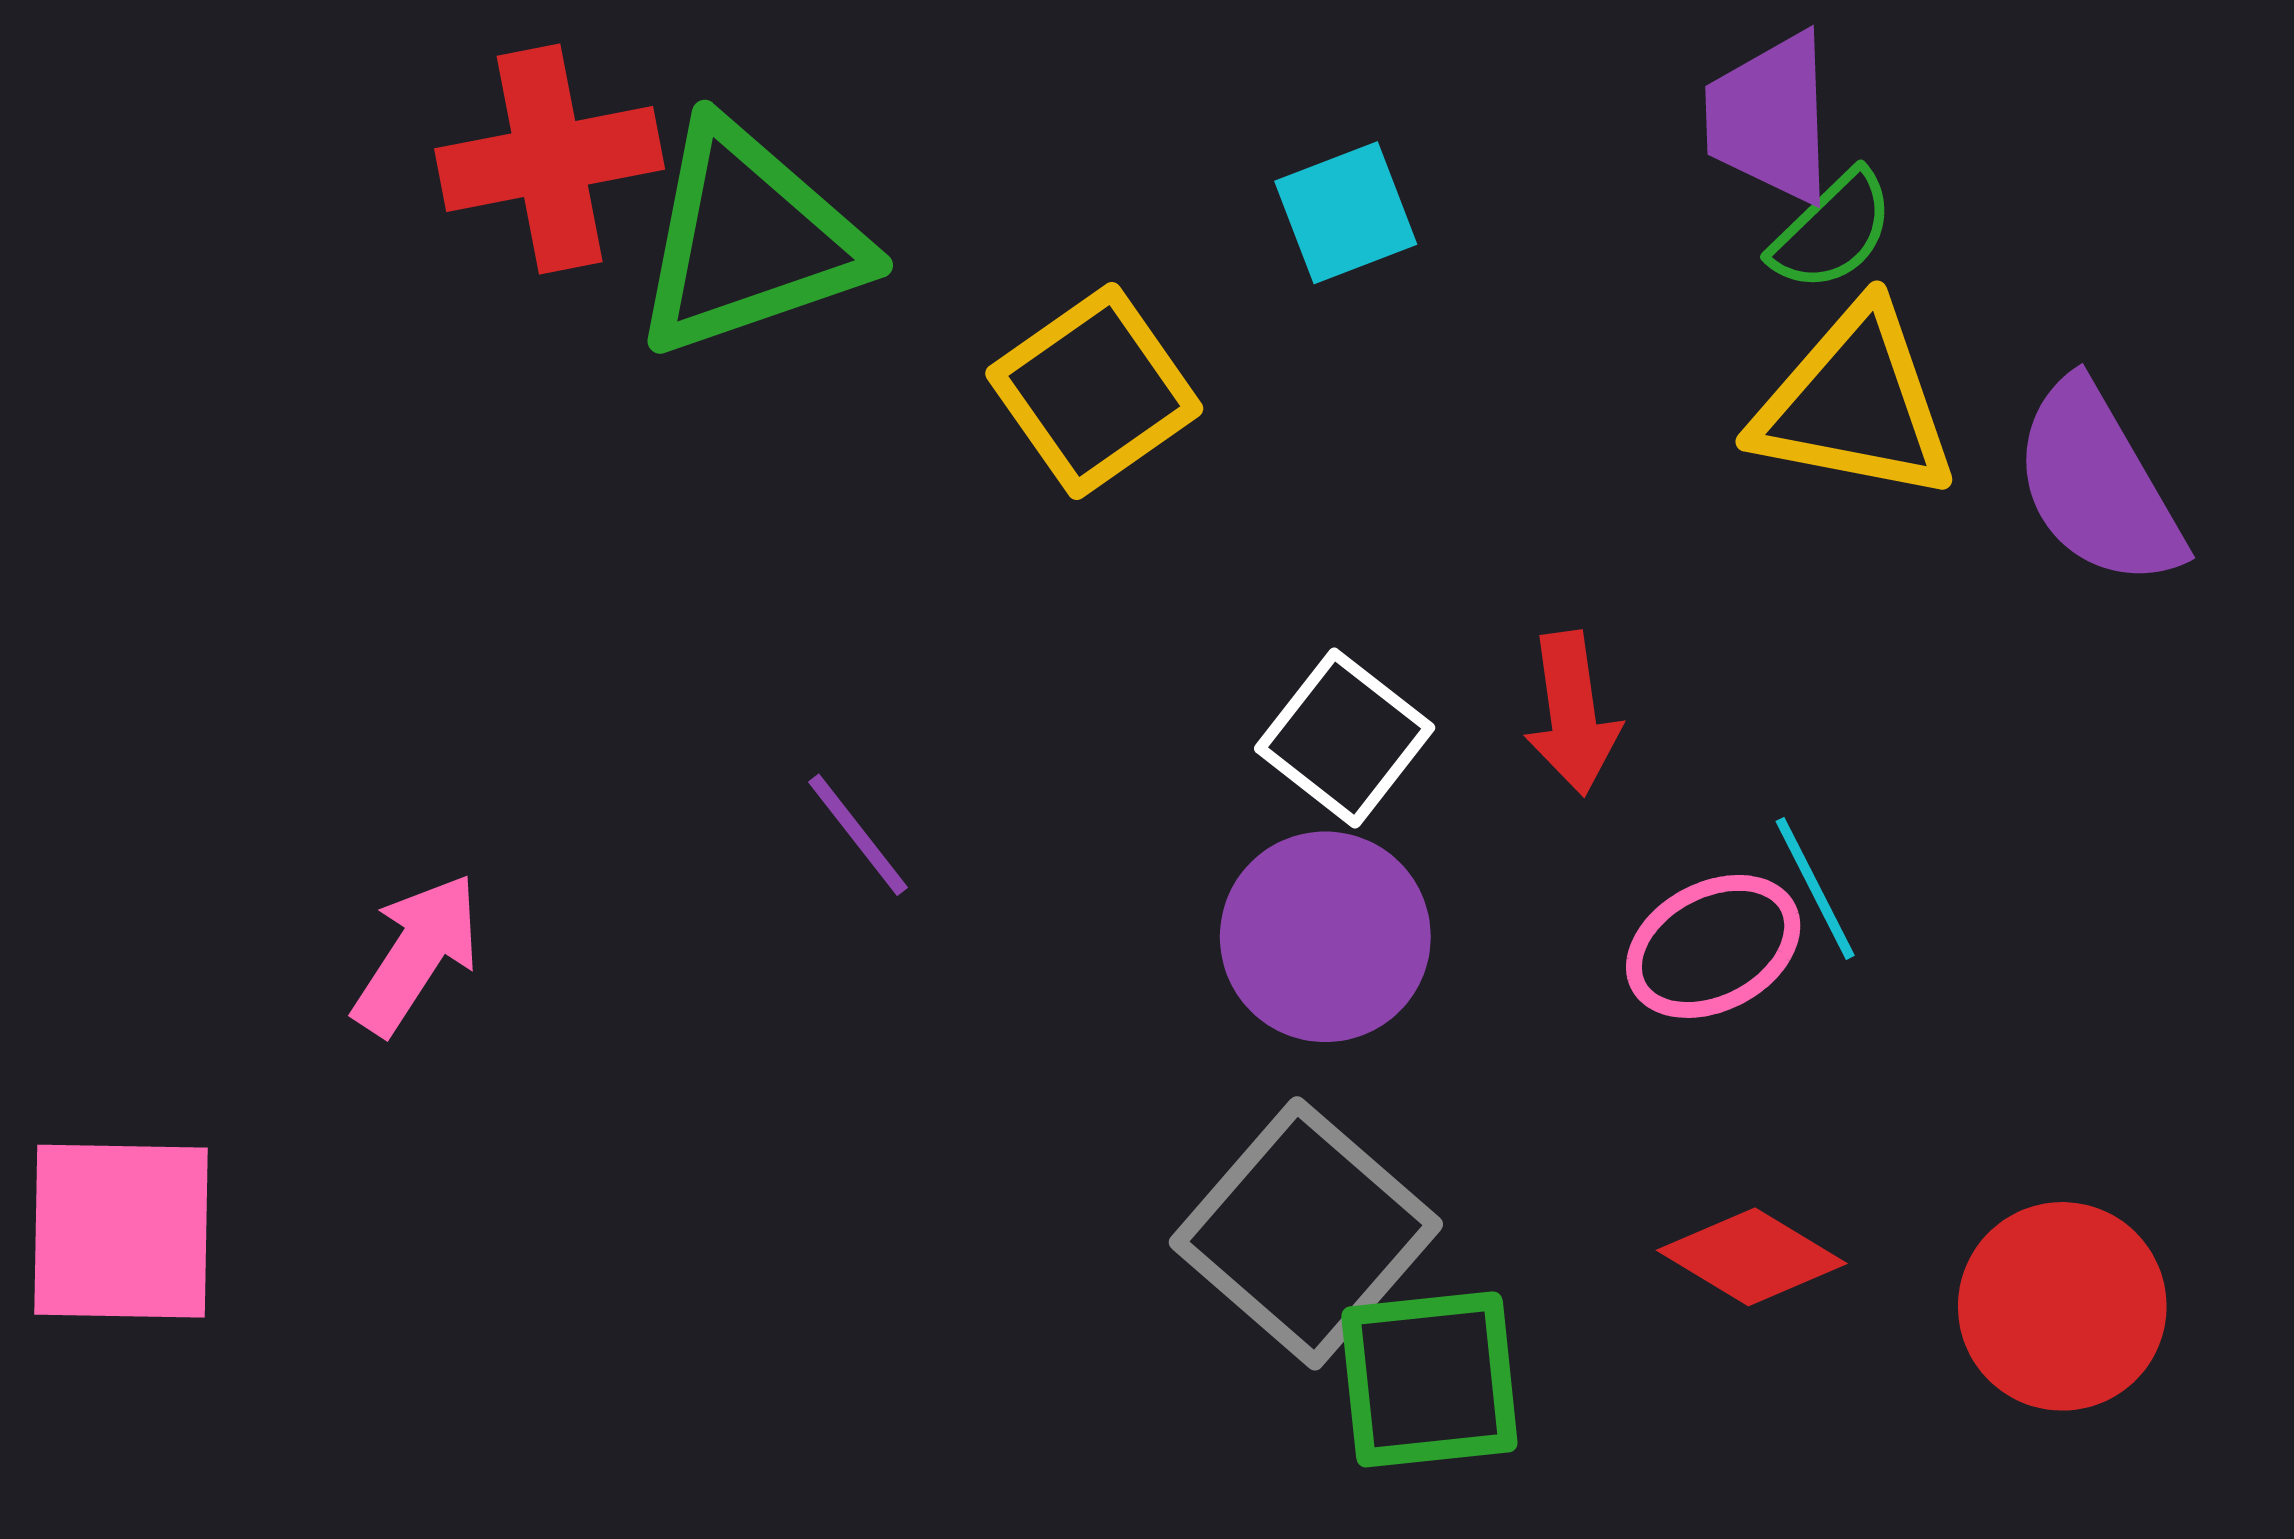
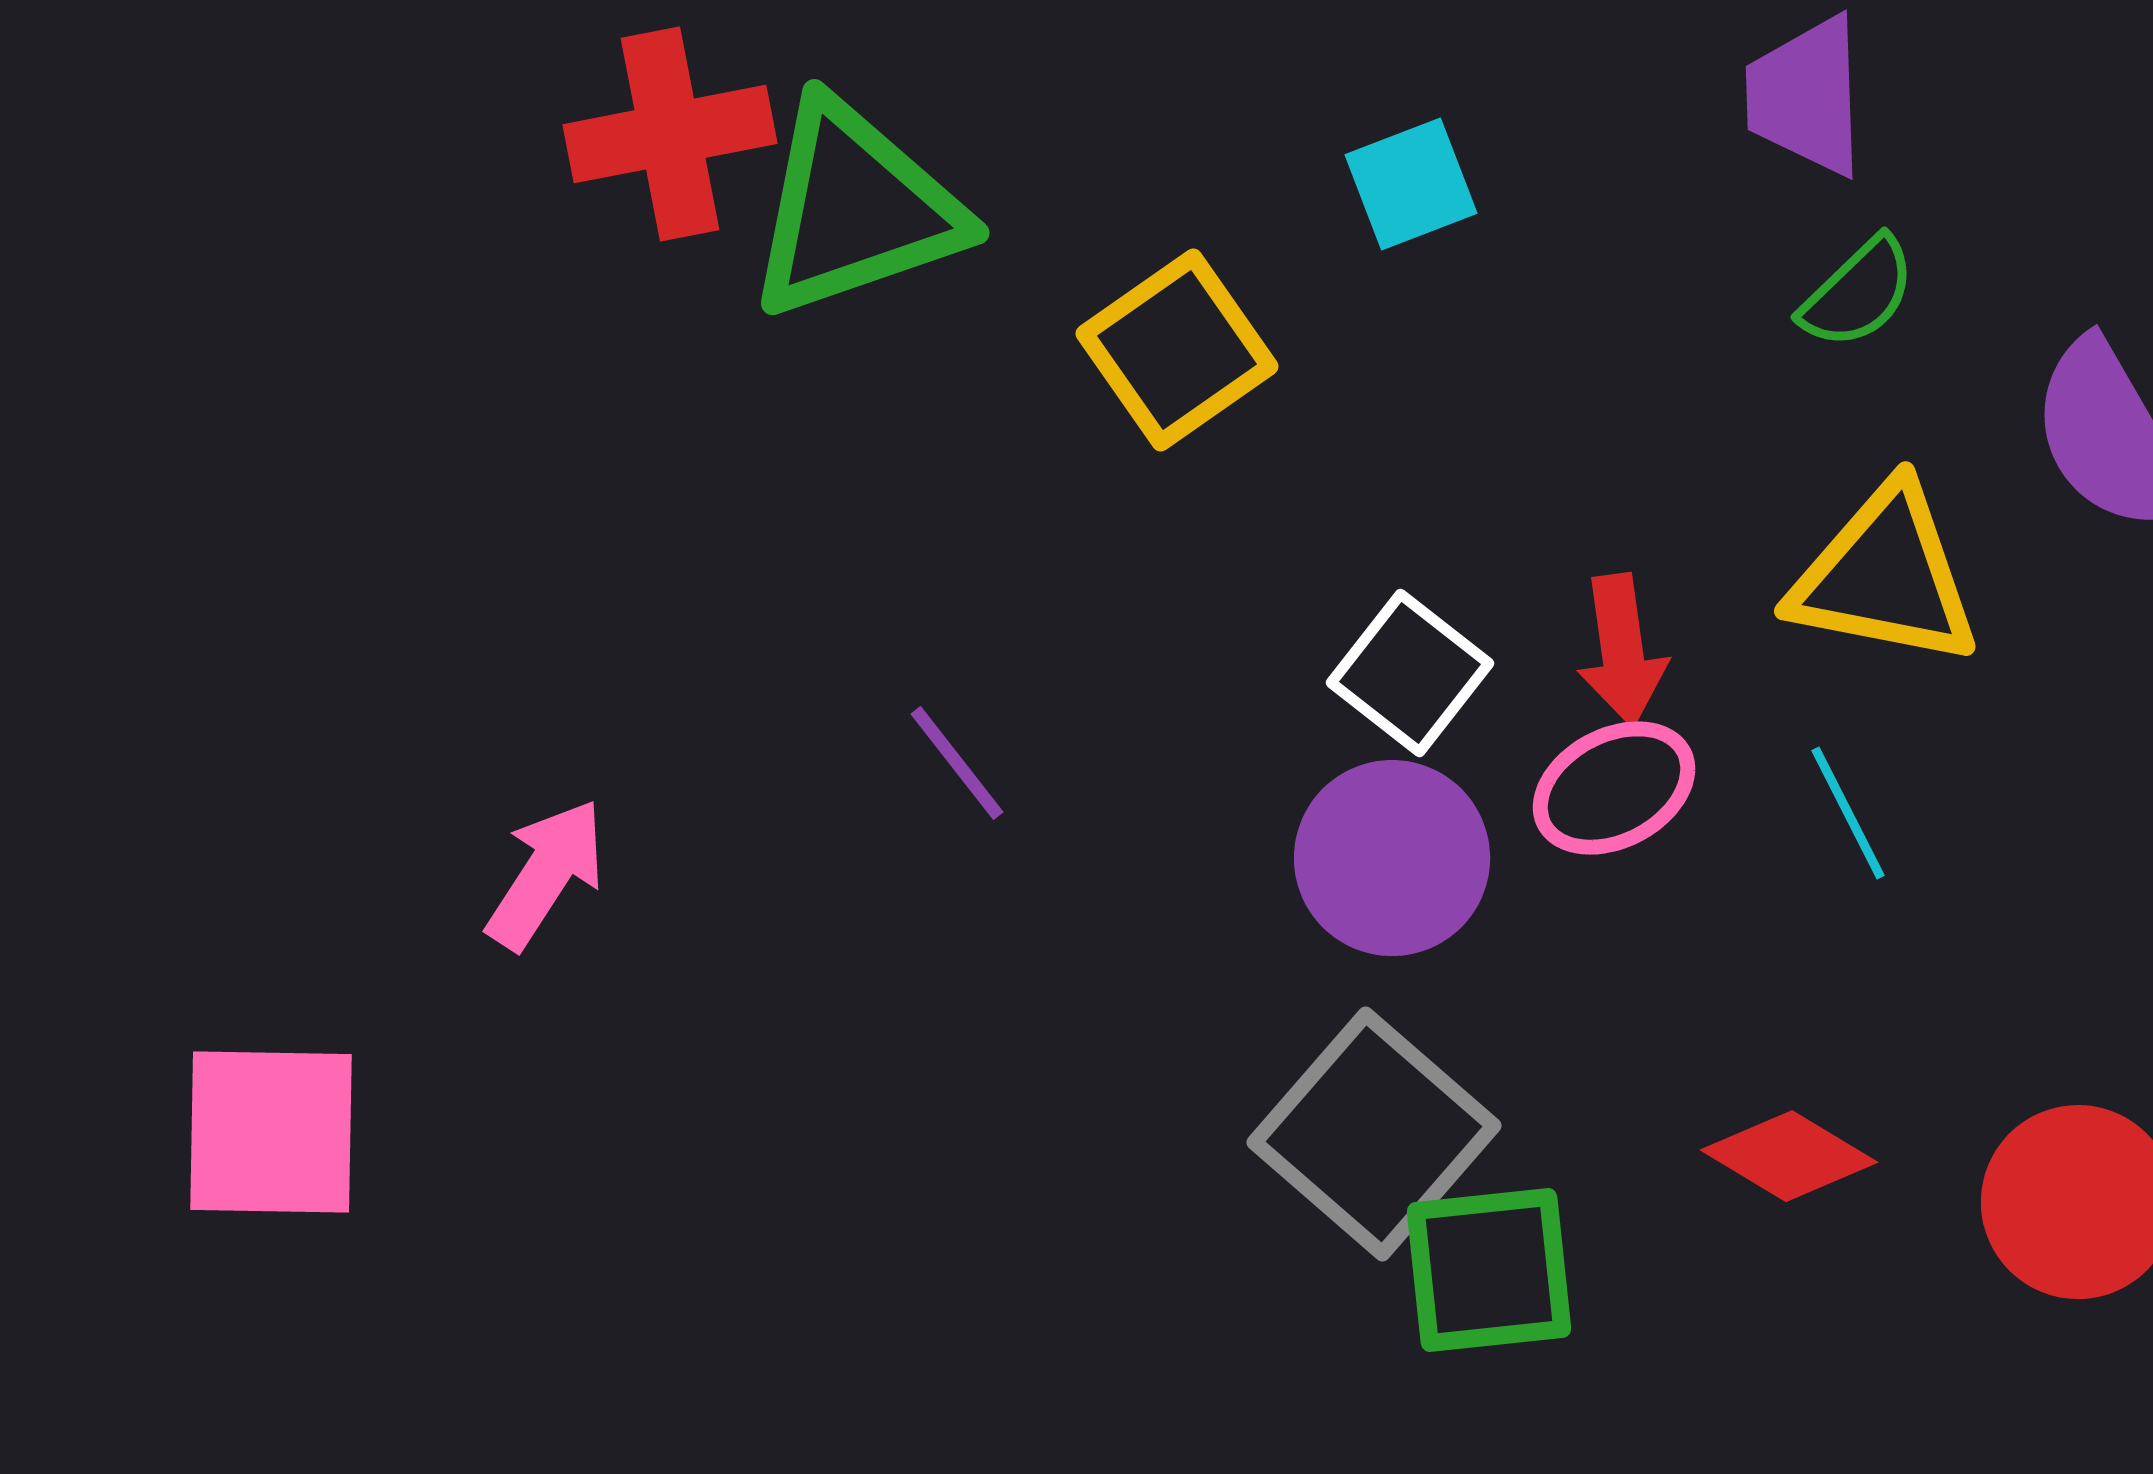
green semicircle: (1832, 231) -> (1858, 293), moved
yellow triangle: (1855, 404) -> (1885, 576), moved
pink ellipse: (1713, 946) -> (1614, 788), moved

